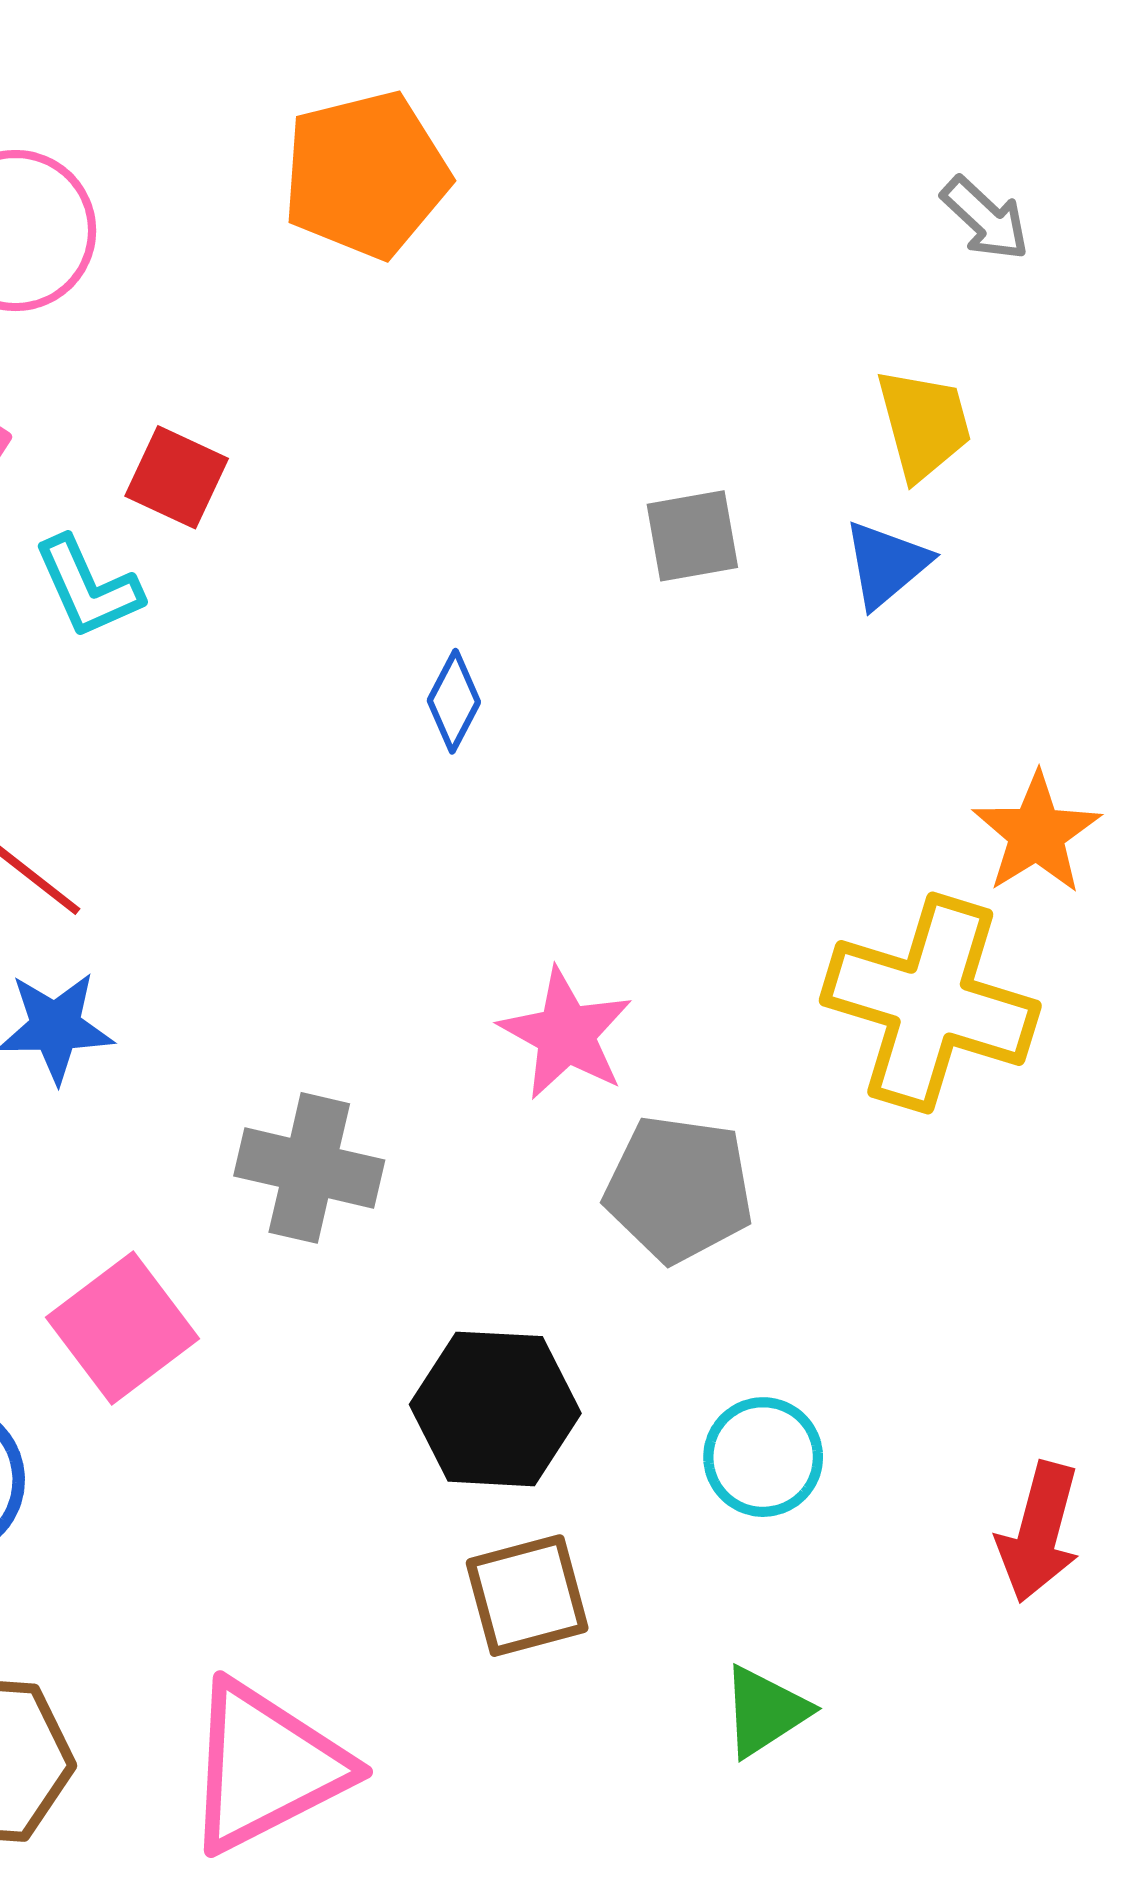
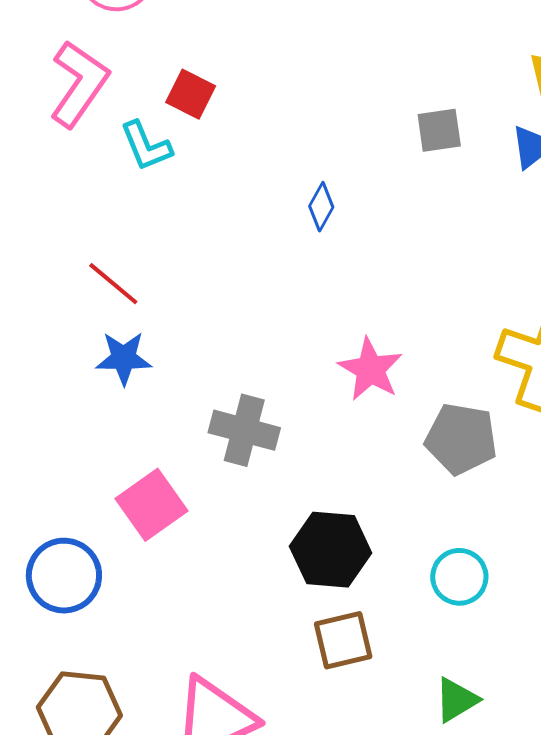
gray pentagon: (679, 1189) -> (461, 439), moved

